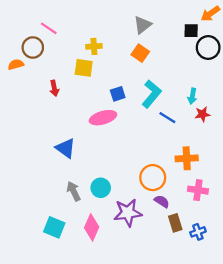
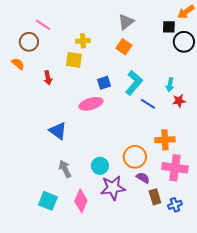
orange semicircle: (16, 64) -> (18, 64), moved, turned 56
cyan circle: (101, 188) -> (100, 166), moved
pink cross: (198, 190) -> (175, 168), size x1.4

